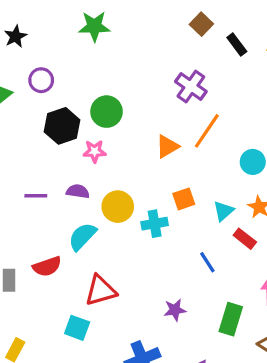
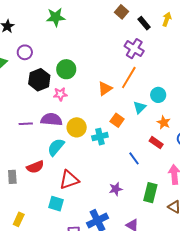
purple cross: (191, 86) -> (134, 49), moved
purple semicircle: (78, 191) -> (51, 119), size x1.5
orange square: (184, 199) -> (117, 120), turned -32
cyan triangle: (224, 211) -> (140, 107), moved

